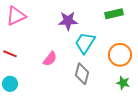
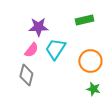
pink semicircle: (50, 59) -> (31, 50), moved
gray diamond: (82, 74) -> (26, 75), moved

